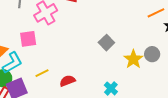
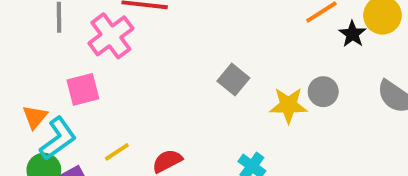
yellow star: (133, 59) -> (288, 105), turned -30

